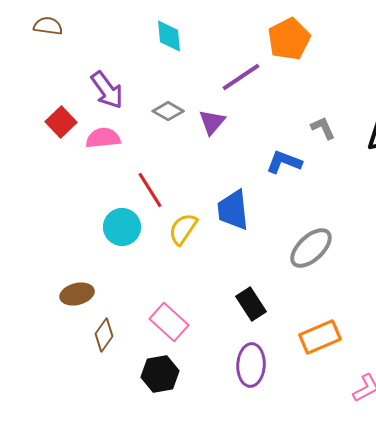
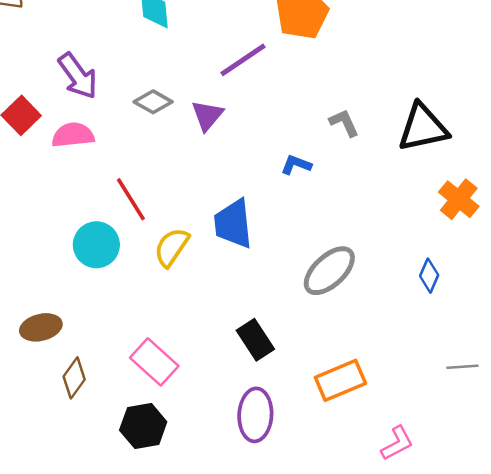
blue L-shape: (284, 162) -> (296, 165), size x0.7

